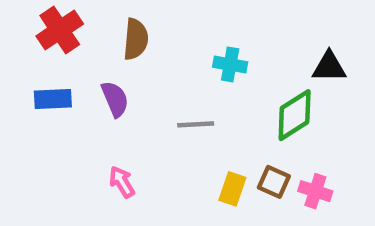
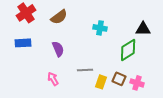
brown semicircle: (136, 39) -> (59, 17), turned 48
purple semicircle: (115, 99) -> (58, 49), moved
gray line: (196, 124) -> (85, 70), moved

